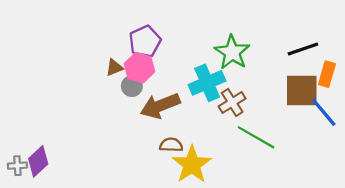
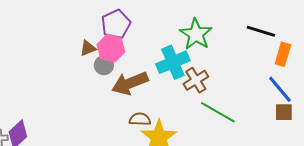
black line: (303, 49) -> (261, 31), turned 36
brown square: (302, 90) -> (284, 112), moved, size x0.6

